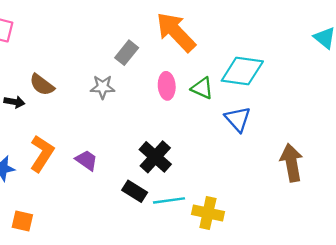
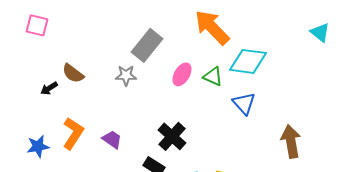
orange arrow: (176, 32) -> (212, 27), moved
gray rectangle: (127, 53) -> (147, 45), size x1.5
pink ellipse: (167, 86) -> (182, 74), turned 35
black arrow: (14, 102) -> (49, 88), turned 138

